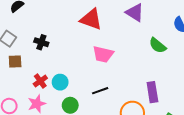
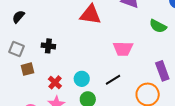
pink trapezoid: (103, 54) -> (123, 49), moved
cyan circle: (60, 82) -> (82, 79), moved

